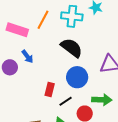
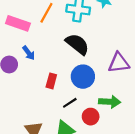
red rectangle: (50, 90) -> (51, 81), moved

